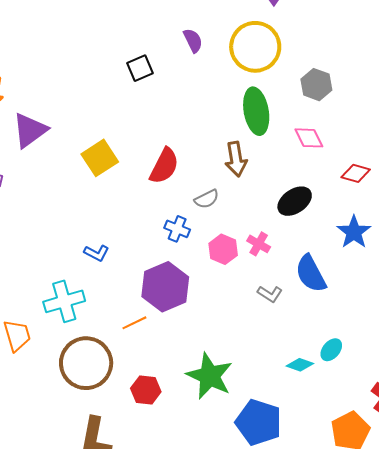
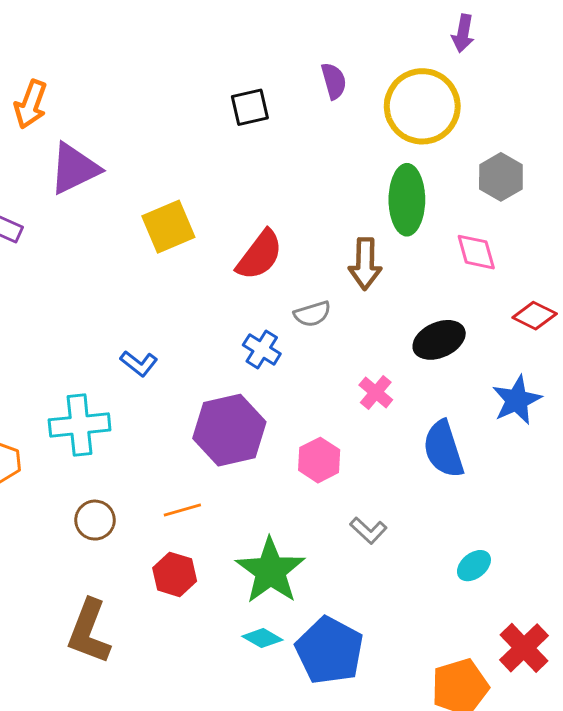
pink hexagon: (223, 249) -> (319, 460), moved
gray L-shape: (270, 294) -> (368, 530), moved
orange line: (134, 323) -> (182, 510), moved
cyan ellipse: (331, 350) -> (474, 566), moved
brown circle: (86, 363) -> (95, 520), size x0.5
cyan diamond: (300, 365) -> (262, 638), moved

